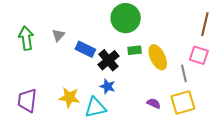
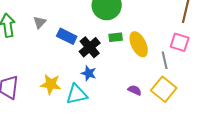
yellow square: (183, 102) -> (164, 89), turned -35

